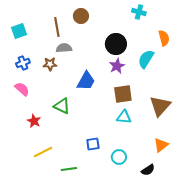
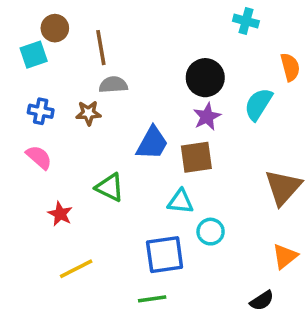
brown circle: (81, 16) -> (55, 28), moved
blue cross: (23, 63) -> (41, 111), turned 32
brown square: (123, 94) -> (196, 157), moved
cyan triangle: (124, 117) -> (180, 201), moved
blue square: (93, 144) -> (165, 255), size x1.6
cyan circle: (119, 157) -> (211, 232), moved
green line: (69, 169) -> (152, 299), moved

